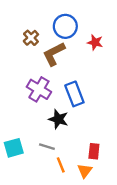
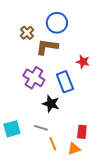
red star: (95, 42) -> (83, 62), moved
brown L-shape: (54, 54) -> (47, 47), turned 35
orange triangle: (85, 171) -> (74, 149), turned 32

